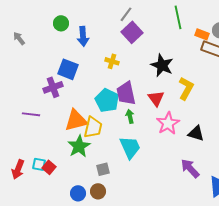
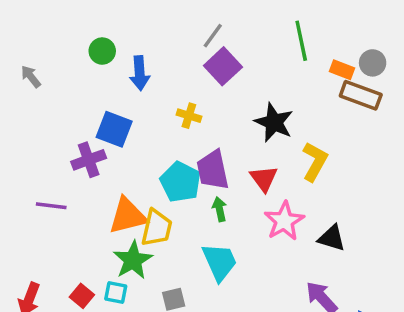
cyan square: (39, 164) -> (116, 292), moved

